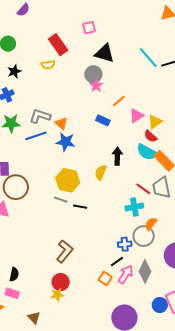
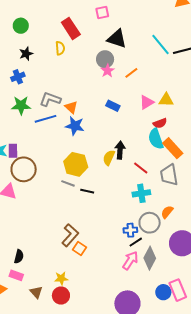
yellow semicircle: (48, 65) -> (60, 48), turned -88
orange line: (119, 101) -> (131, 73), moved
yellow triangle: (155, 122) -> (166, 100), moved, turned 35
red semicircle: (151, 136) -> (160, 123), turned -64
cyan semicircle: (147, 152) -> (156, 139), turned 40
black arrow: (117, 156) -> (120, 150), moved
red line: (143, 189) -> (141, 168), moved
orange semicircle: (151, 224) -> (167, 212), moved
black line: (117, 262) -> (136, 242), moved
orange square: (105, 278) -> (79, 249), moved
red circle: (61, 282) -> (61, 296), moved
brown triangle: (34, 318) -> (36, 292), moved

